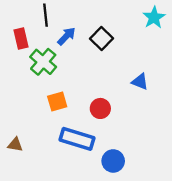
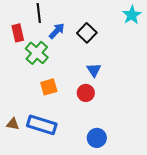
blue triangle: (140, 82) -> (94, 70), moved, turned 35
blue rectangle: (77, 139) -> (42, 125), moved

